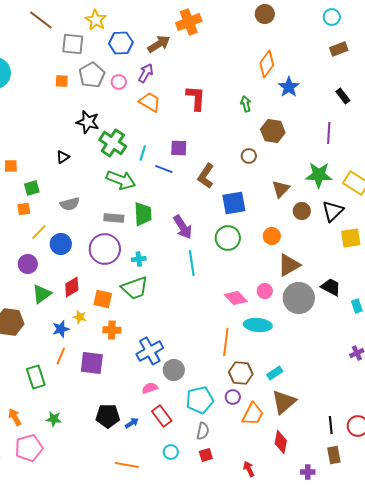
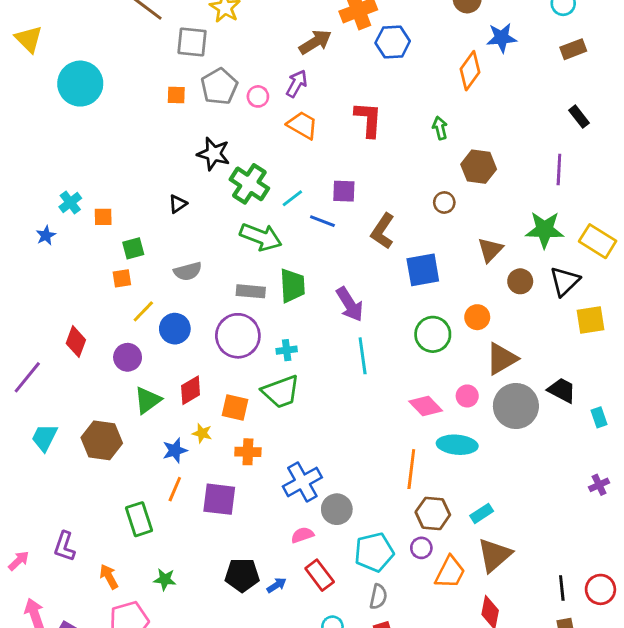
blue hexagon: (121, 43) -> (393, 42), moved
blue star: (289, 87) -> (502, 38), moved, turned 30
cyan line: (143, 153) -> (292, 198), turned 35
green circle: (228, 238) -> (433, 334), moved

